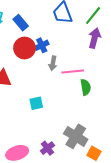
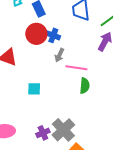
blue cross: (42, 45) -> (53, 35), turned 32
purple cross: (47, 148) -> (43, 133), moved

